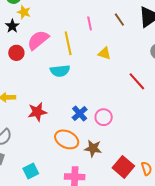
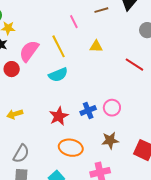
brown line: (119, 20) -> (101, 10), turned -56
red star: (37, 112) -> (59, 116), moved
blue cross: (80, 114) -> (88, 110), turned 35
orange ellipse: (67, 139) -> (71, 148), moved

